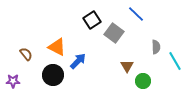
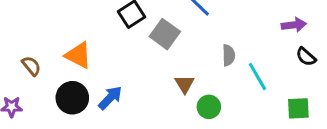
blue arrow: (78, 61) -> (110, 98), moved

